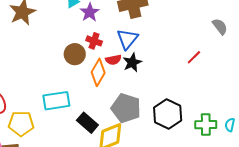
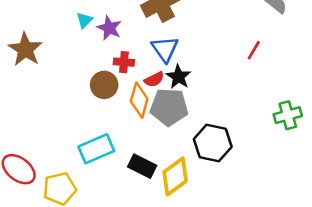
gray pentagon: (126, 108) -> (169, 107), moved
black hexagon: (168, 114) -> (213, 143), moved
green cross: (206, 125) -> (288, 115), moved

